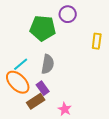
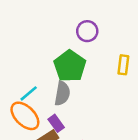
green pentagon: (43, 28) -> (70, 66), moved, turned 30

